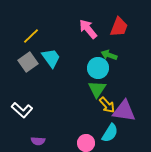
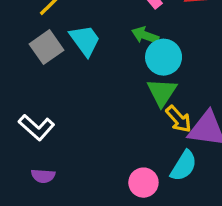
green arrow: (109, 55) -> (145, 35), moved
purple semicircle: (38, 141) -> (43, 176), moved

